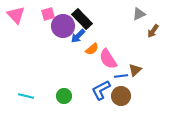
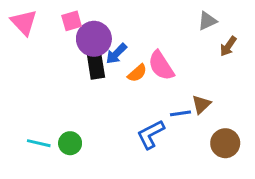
black rectangle: (82, 19) -> (95, 63), moved, turned 35
pink semicircle: (108, 59) -> (161, 66), moved
green circle: (64, 96) -> (70, 143), moved
brown circle: (121, 96) -> (225, 143), moved

